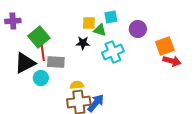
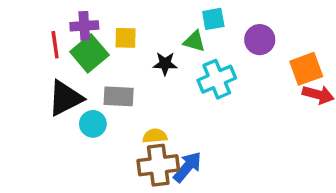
purple cross: (13, 21) -> (84, 26), moved
yellow square: (89, 23) -> (126, 38), moved
red line: (43, 53) -> (55, 45), moved

